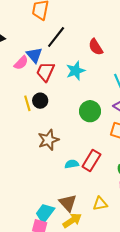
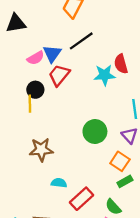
cyan star: (76, 71) -> (105, 75), moved
black circle: (40, 101) -> (35, 90), moved
red rectangle: (91, 160) -> (81, 199), moved

